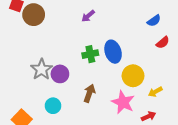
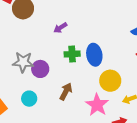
purple arrow: (88, 16) -> (60, 28), moved
gray star: (42, 69) -> (23, 62), turned 30

